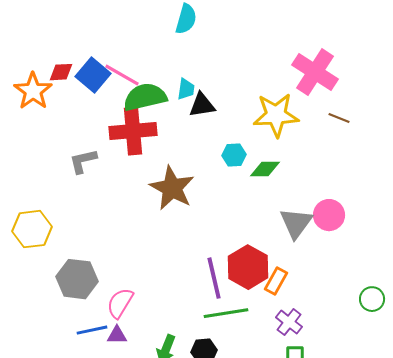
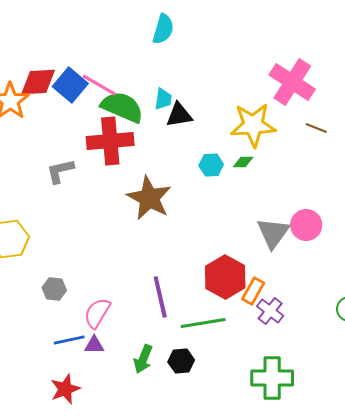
red diamond: (61, 72) -> (38, 82), size x1.5
green semicircle: (145, 97) -> (122, 107), turned 36
green diamond: (265, 169) -> (243, 162), moved, size x0.7
purple line: (214, 278) -> (160, 297), moved
gray hexagon: (77, 279) -> (54, 289), size x0.6
purple cross: (289, 322) -> (270, 311), moved

